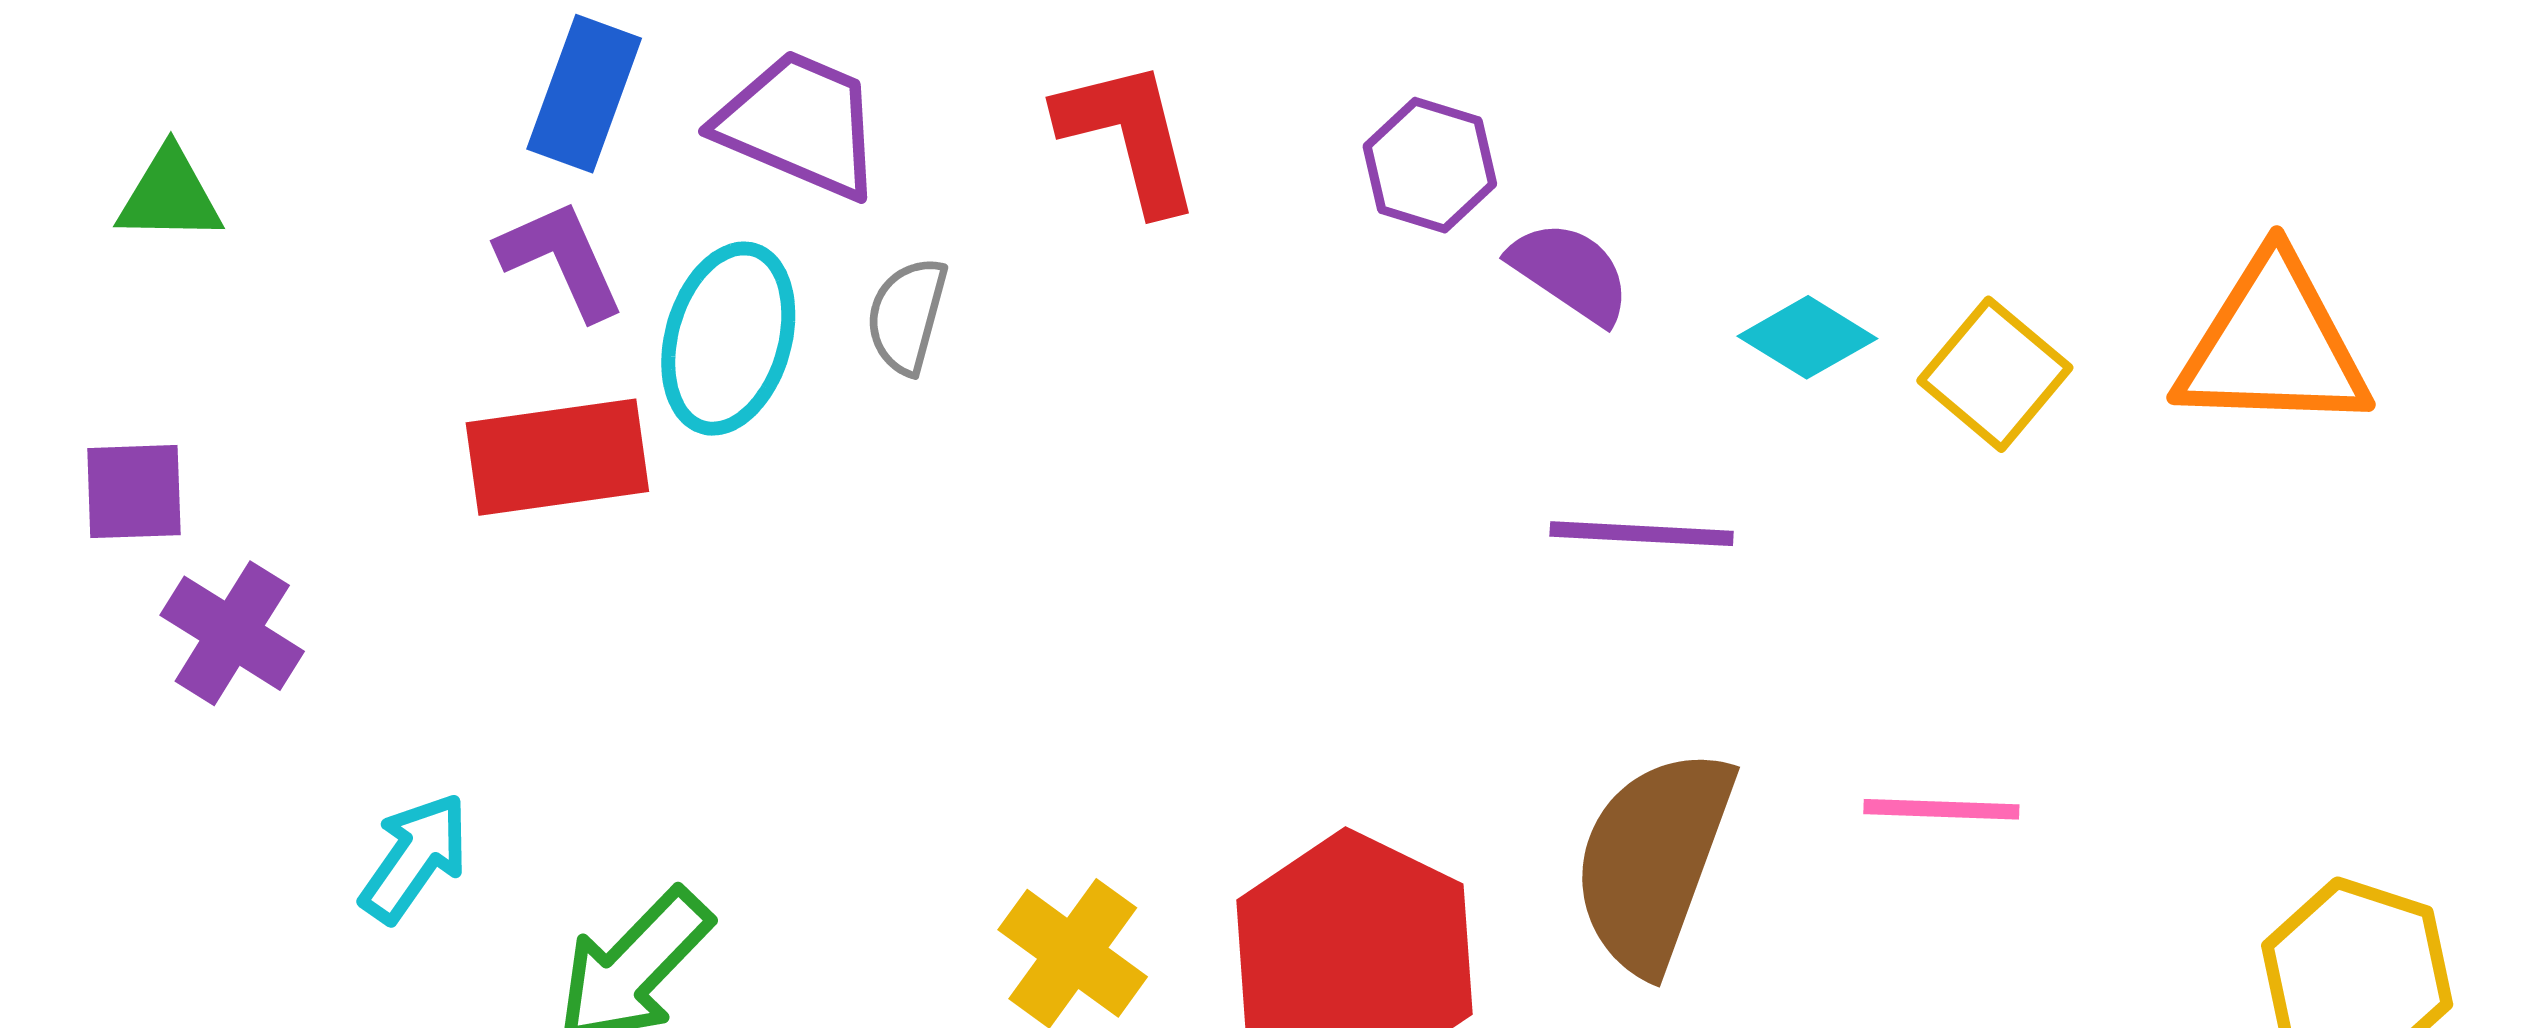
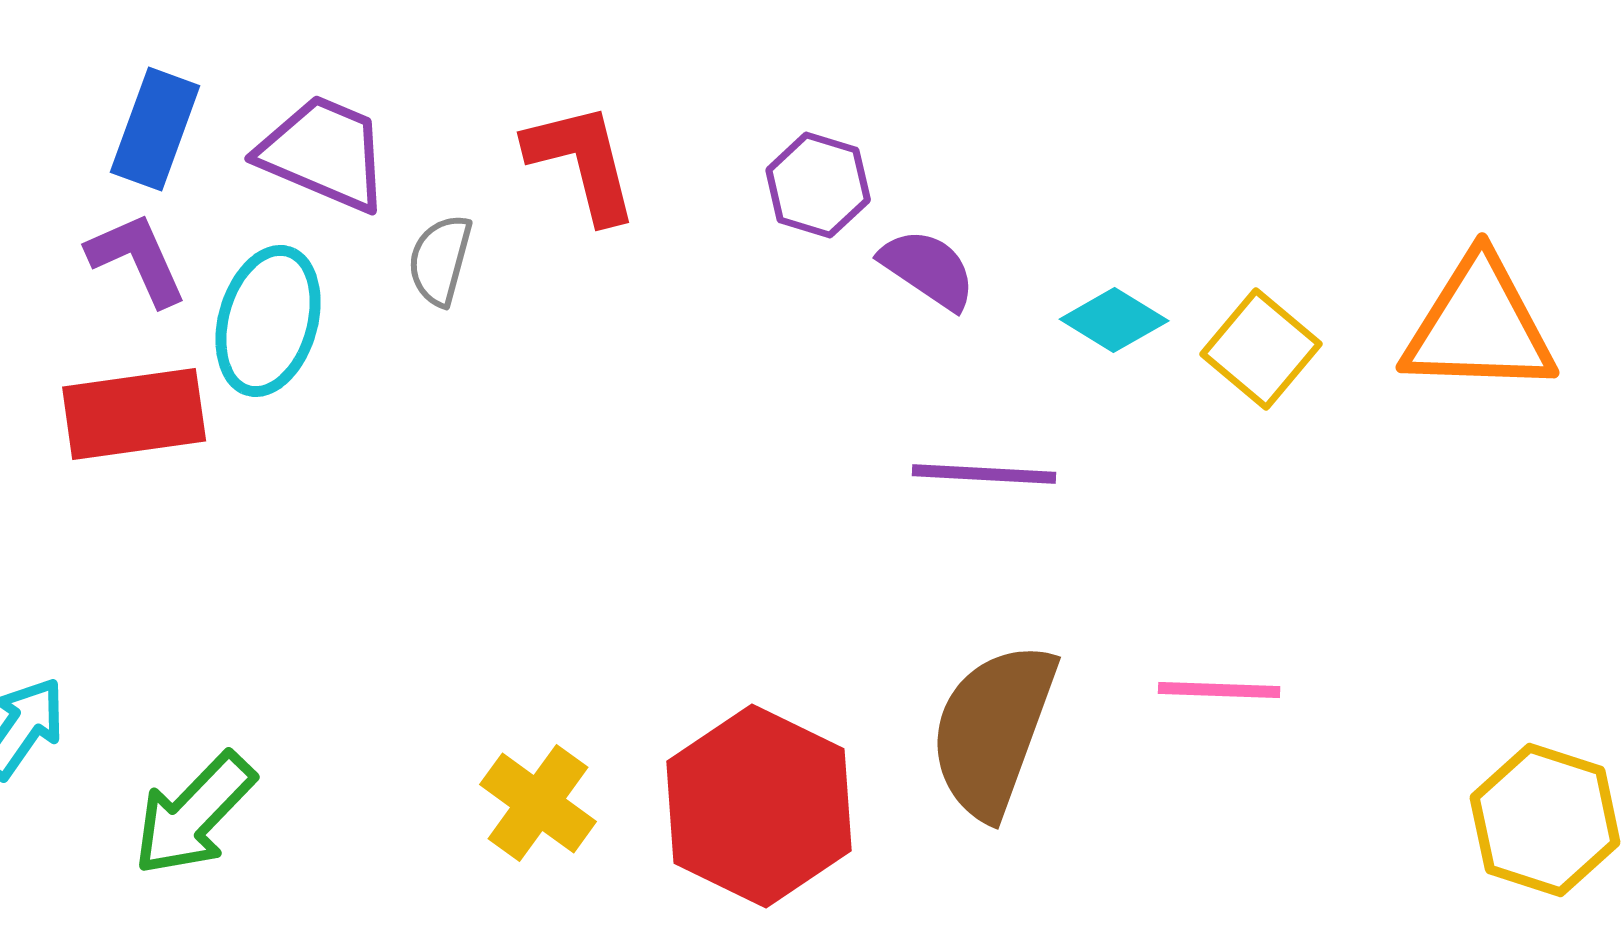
gray semicircle: (907, 316) -> (440, 260), moved

